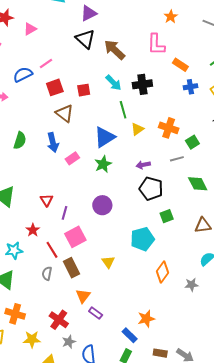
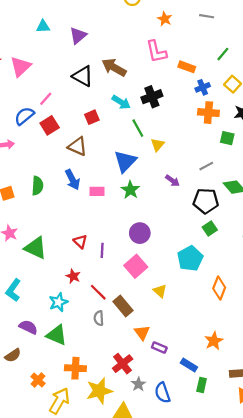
pink triangle: (30, 29) -> (21, 67), size x1.5
black triangle: (85, 39) -> (83, 76), moved
red square: (55, 87) -> (50, 125), moved
orange cross: (169, 128) -> (208, 113), moved
green square: (192, 142) -> (227, 138), moved, turned -32
pink rectangle: (72, 158) -> (97, 191), turned 48
purple arrow: (143, 165) -> (172, 181), turned -120
black pentagon: (151, 189) -> (206, 201), moved
pink square: (75, 237) -> (136, 266), moved
red cross: (59, 320) -> (123, 364), turned 30
blue rectangle: (130, 335) -> (189, 365), moved
yellow star: (32, 339) -> (99, 391), size x1.4

